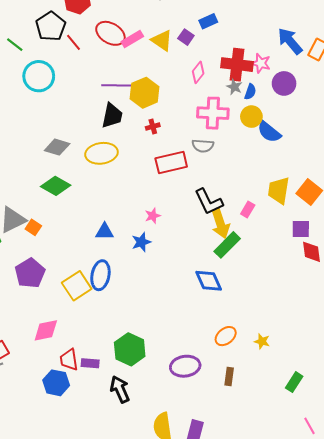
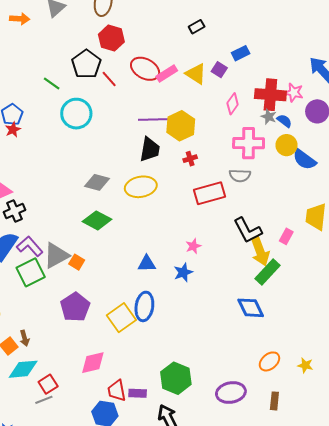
blue semicircle: (250, 92) -> (284, 121), turned -70

